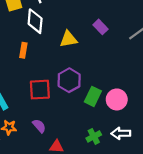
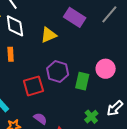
purple rectangle: (100, 27) -> (75, 17), size x1.5
pink circle: (117, 99) -> (106, 69), moved
white arrow: (121, 133) -> (115, 108), turned -30

